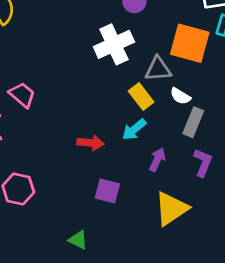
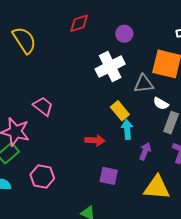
yellow rectangle: (141, 97) -> (120, 111), moved
cyan arrow: (134, 129) -> (127, 129), turned 126
yellow triangle: (171, 209) -> (157, 188), turned 40

